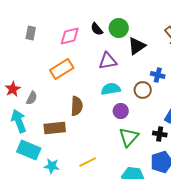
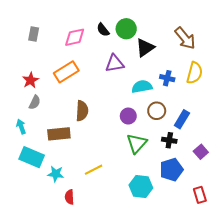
red star: (13, 89) -> (30, 80), moved
cyan semicircle: (111, 89) -> (142, 87), moved
brown circle: (143, 90) -> (157, 111), moved
cyan arrow: (19, 121) -> (21, 127), size x0.6

